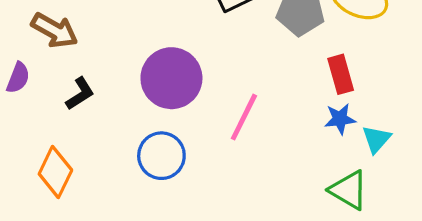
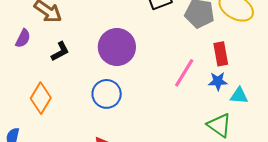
pink line: (244, 117) -> (184, 73), moved
cyan triangle: (376, 139) -> (239, 96), turned 48

